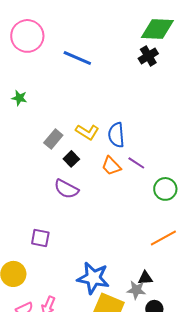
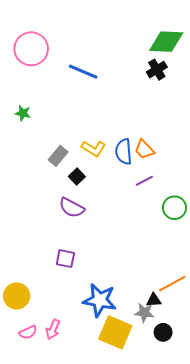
purple line: (136, 163) -> (144, 181), turned -60
orange trapezoid: (111, 166) -> (144, 150), moved
purple square: (40, 238) -> (65, 259), moved
orange line: (163, 238) -> (172, 284), moved

